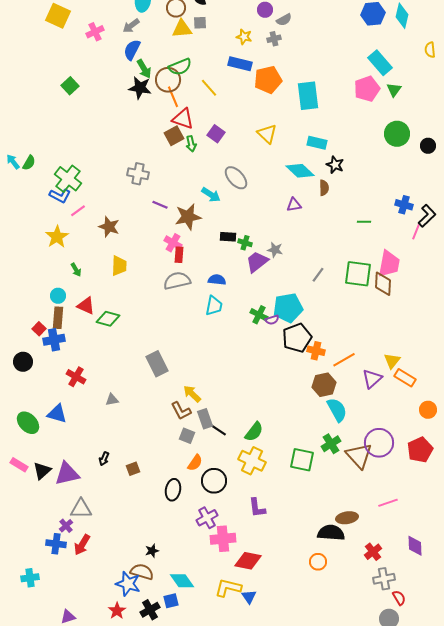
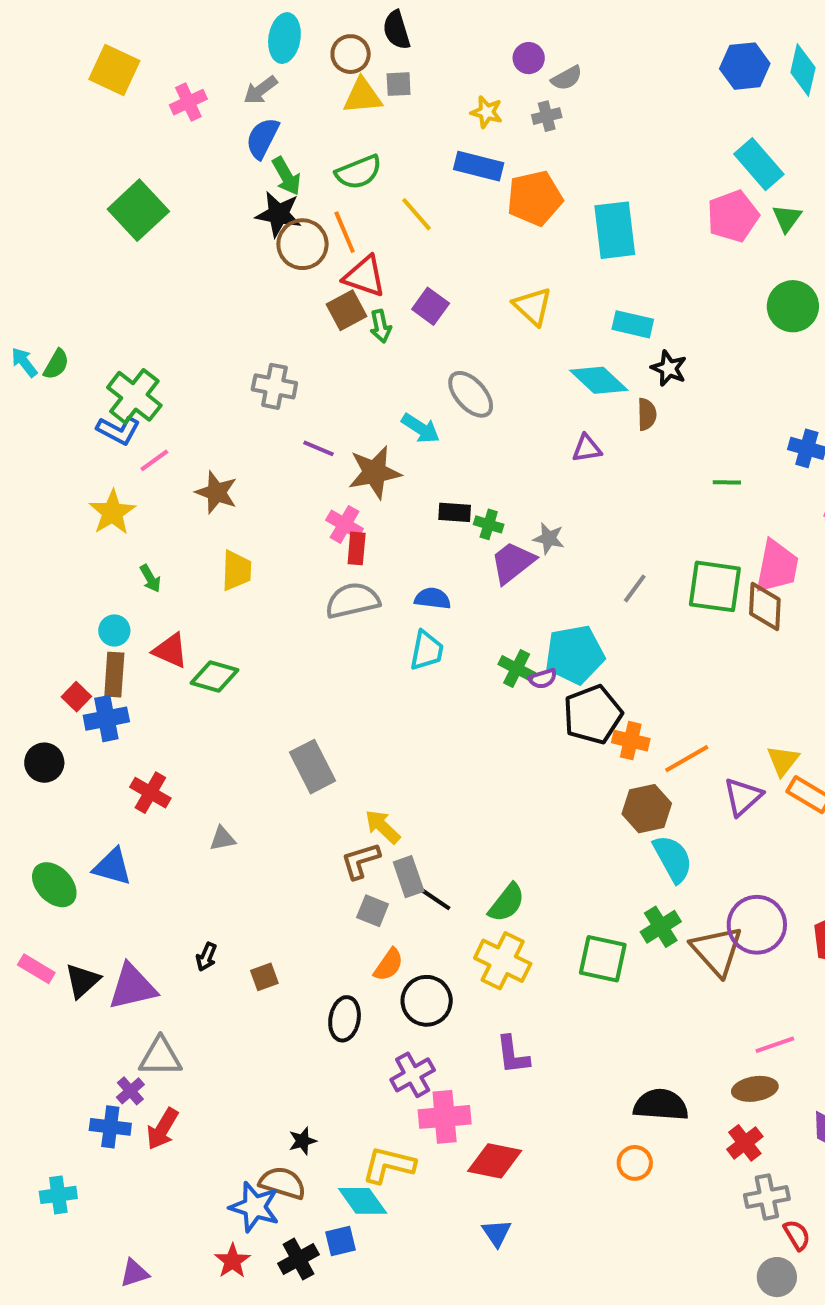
brown circle: (168, 80) -> (302, 244), moved
green square: (70, 86) -> (138, 210), size x1.6
brown L-shape: (181, 411) -> (361, 861), turned 100
brown ellipse: (347, 518) -> (755, 1089), moved
yellow L-shape: (228, 588) -> (389, 1165), moved

